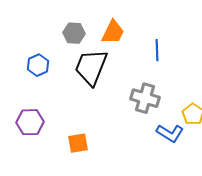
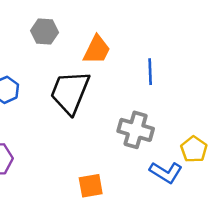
gray hexagon: (74, 33) -> (45, 32), moved
orange square: (78, 143) -> (91, 186), moved

